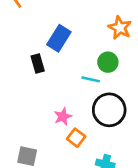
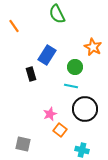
green circle: (108, 62) -> (75, 67), moved

